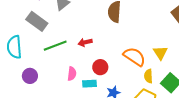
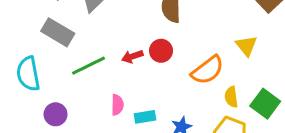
yellow triangle: (160, 53) -> (246, 46), moved
orange semicircle: (134, 57) -> (208, 70), turned 115
red circle: (100, 67) -> (161, 51), moved

